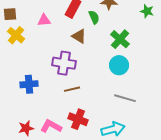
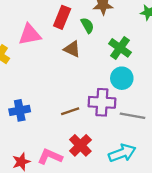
pink triangle: (44, 20) -> (30, 35), size x1.5
purple cross: (64, 63) -> (102, 102), moved
red cross: (78, 119) -> (80, 145), turned 30

